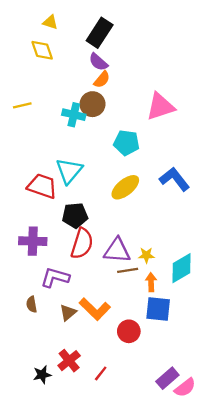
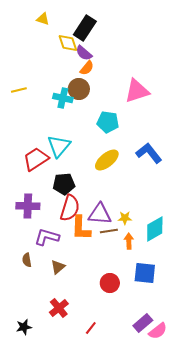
yellow diamond: (42, 50) -> (68, 43), moved
red trapezoid: (42, 186) -> (36, 159), turned -52
orange L-shape: (95, 309) -> (81, 228), moved, turned 48
blue square: (158, 309) -> (145, 273), moved
red line: (101, 373) -> (91, 328), moved
black star: (42, 375) -> (24, 327), moved

